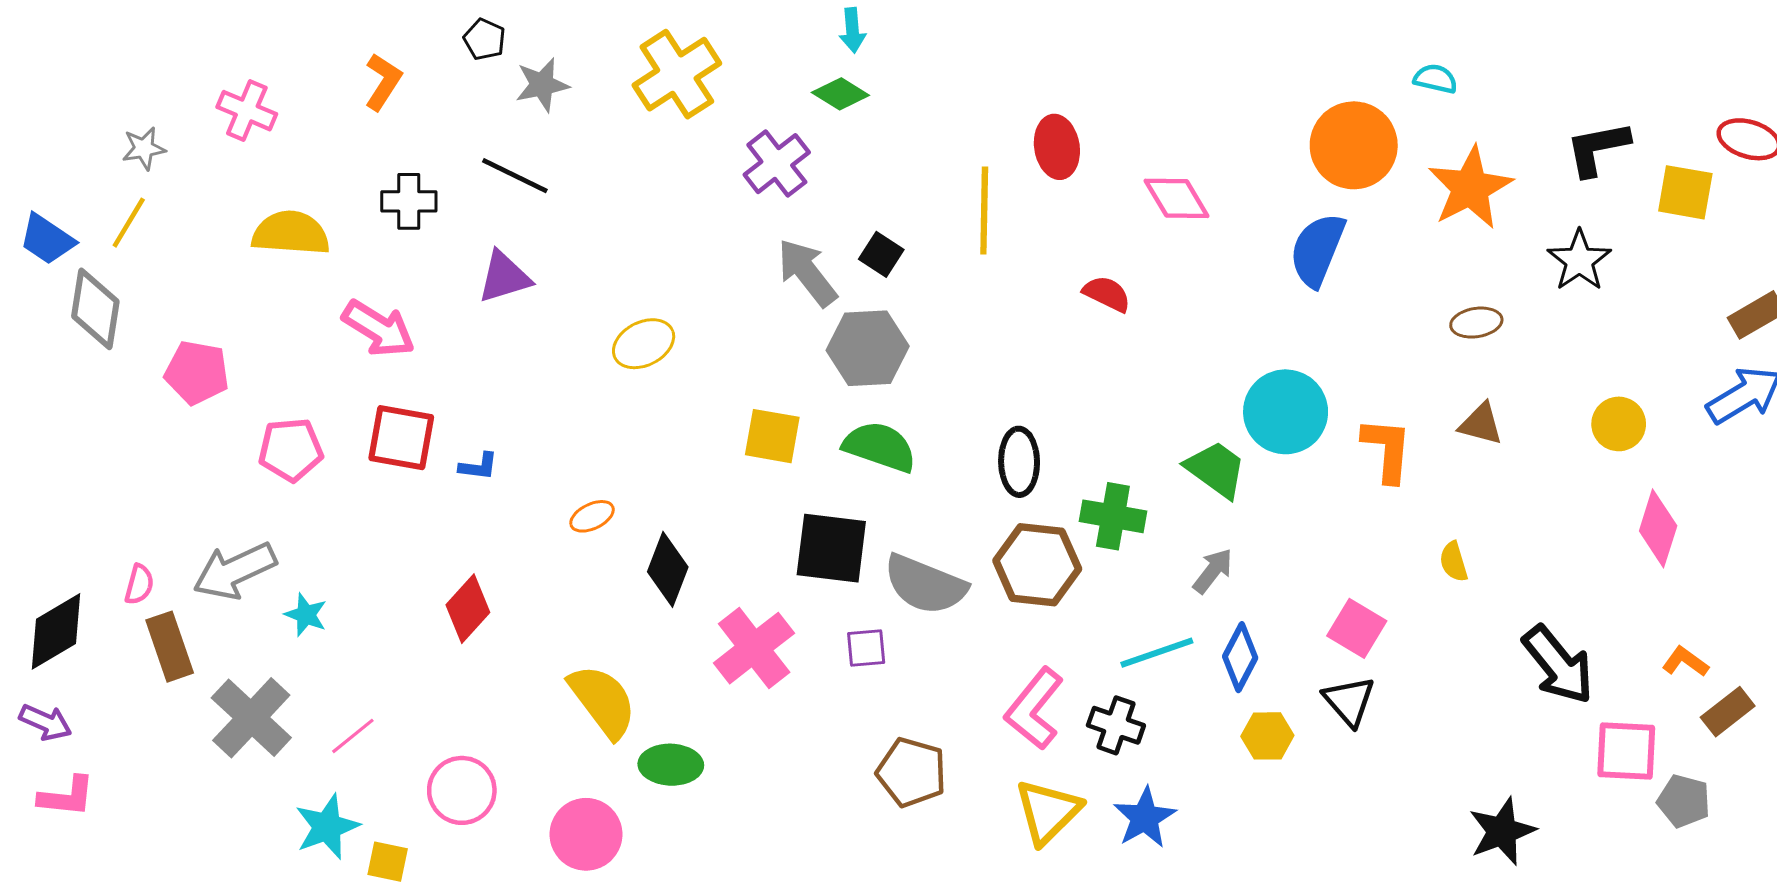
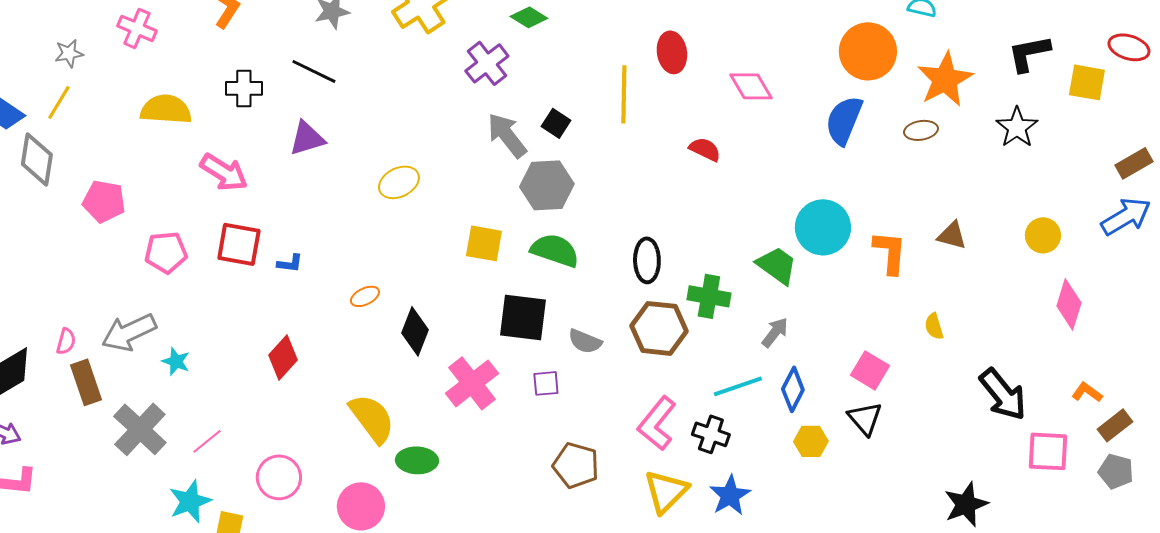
brown ellipse: (1476, 323) -> (921, 130), moved
gray semicircle: (925, 584) -> (585, 341), size x0.6
gray pentagon: (1684, 801) -> (1116, 471), moved

